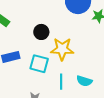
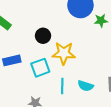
cyan square: (39, 64) -> (40, 68), turned -36

